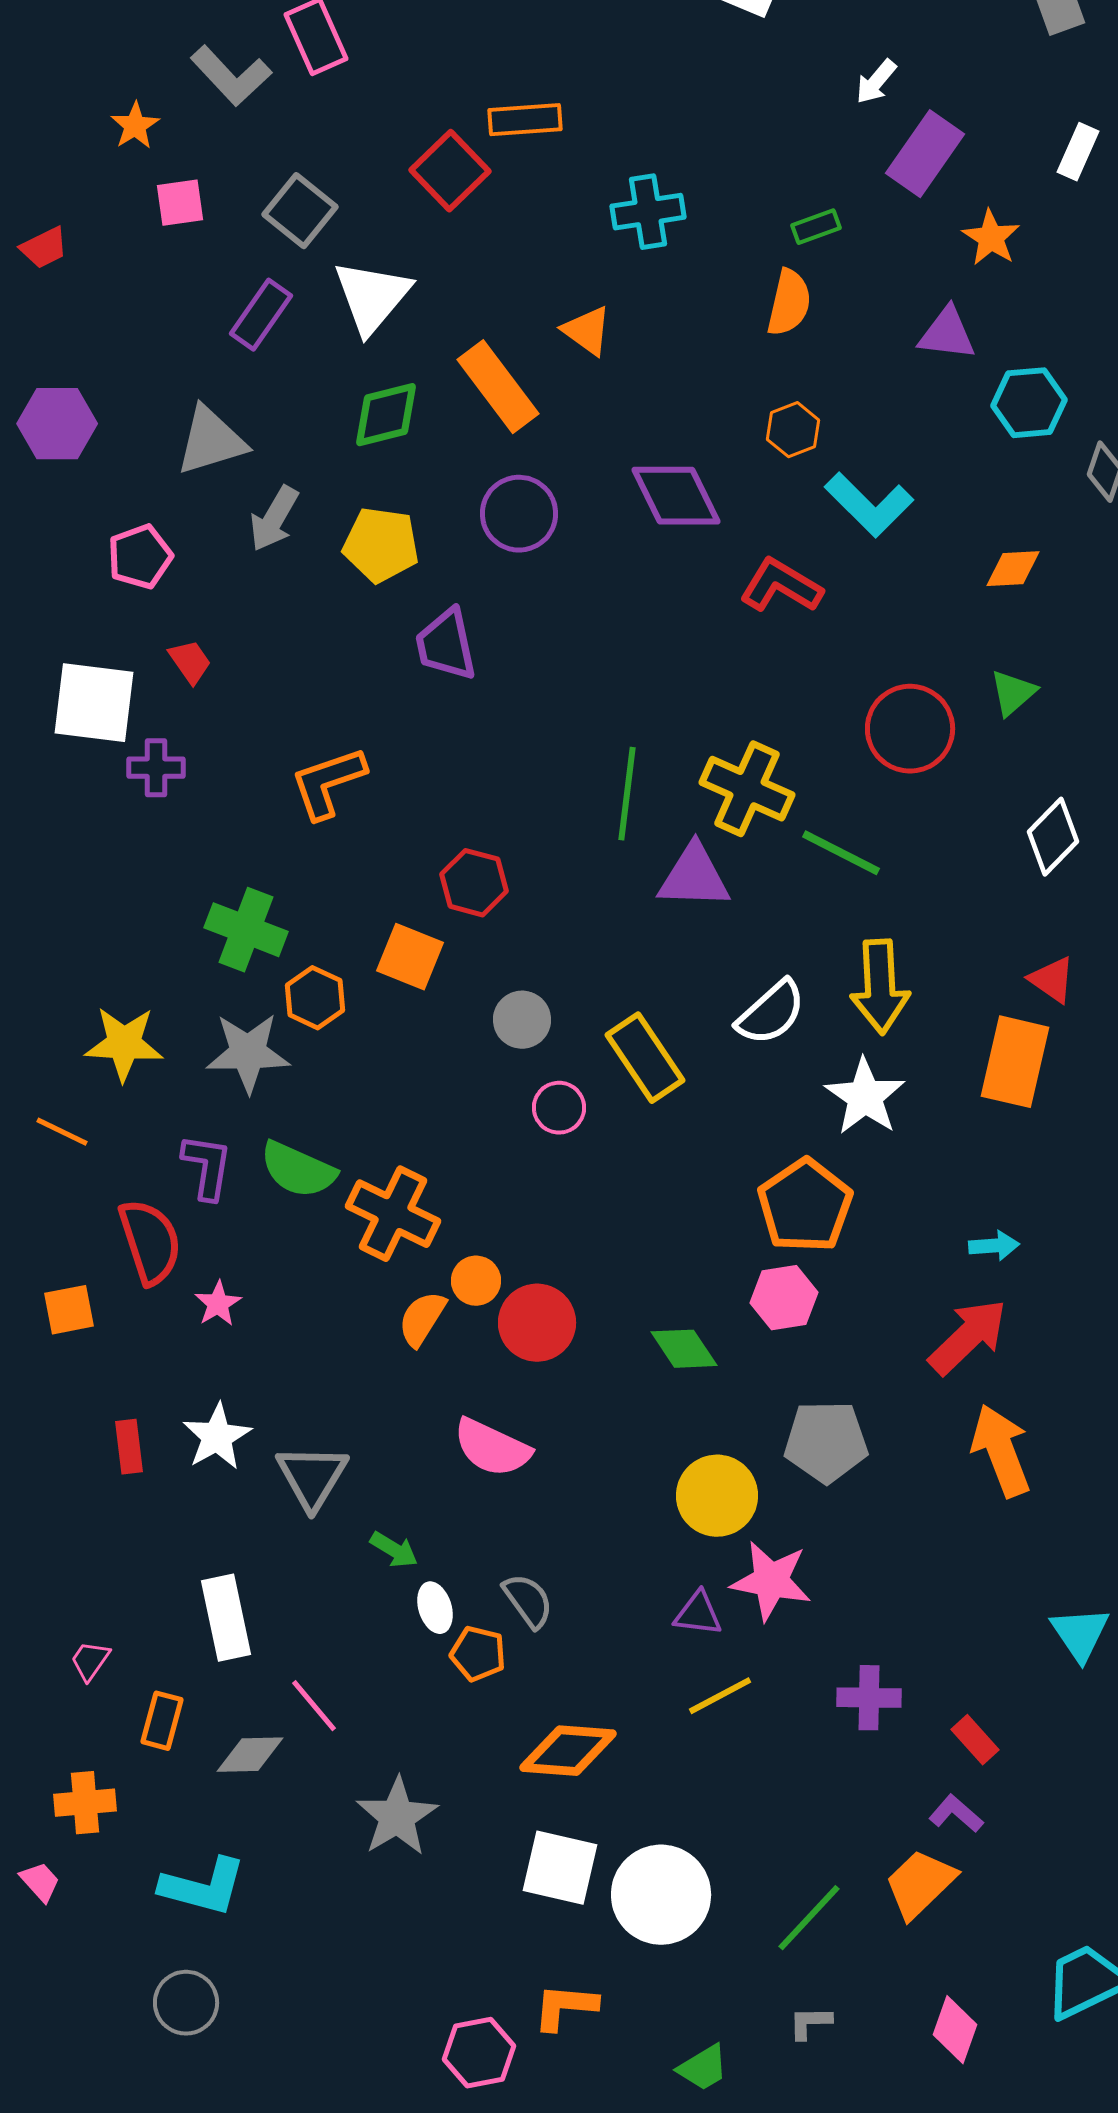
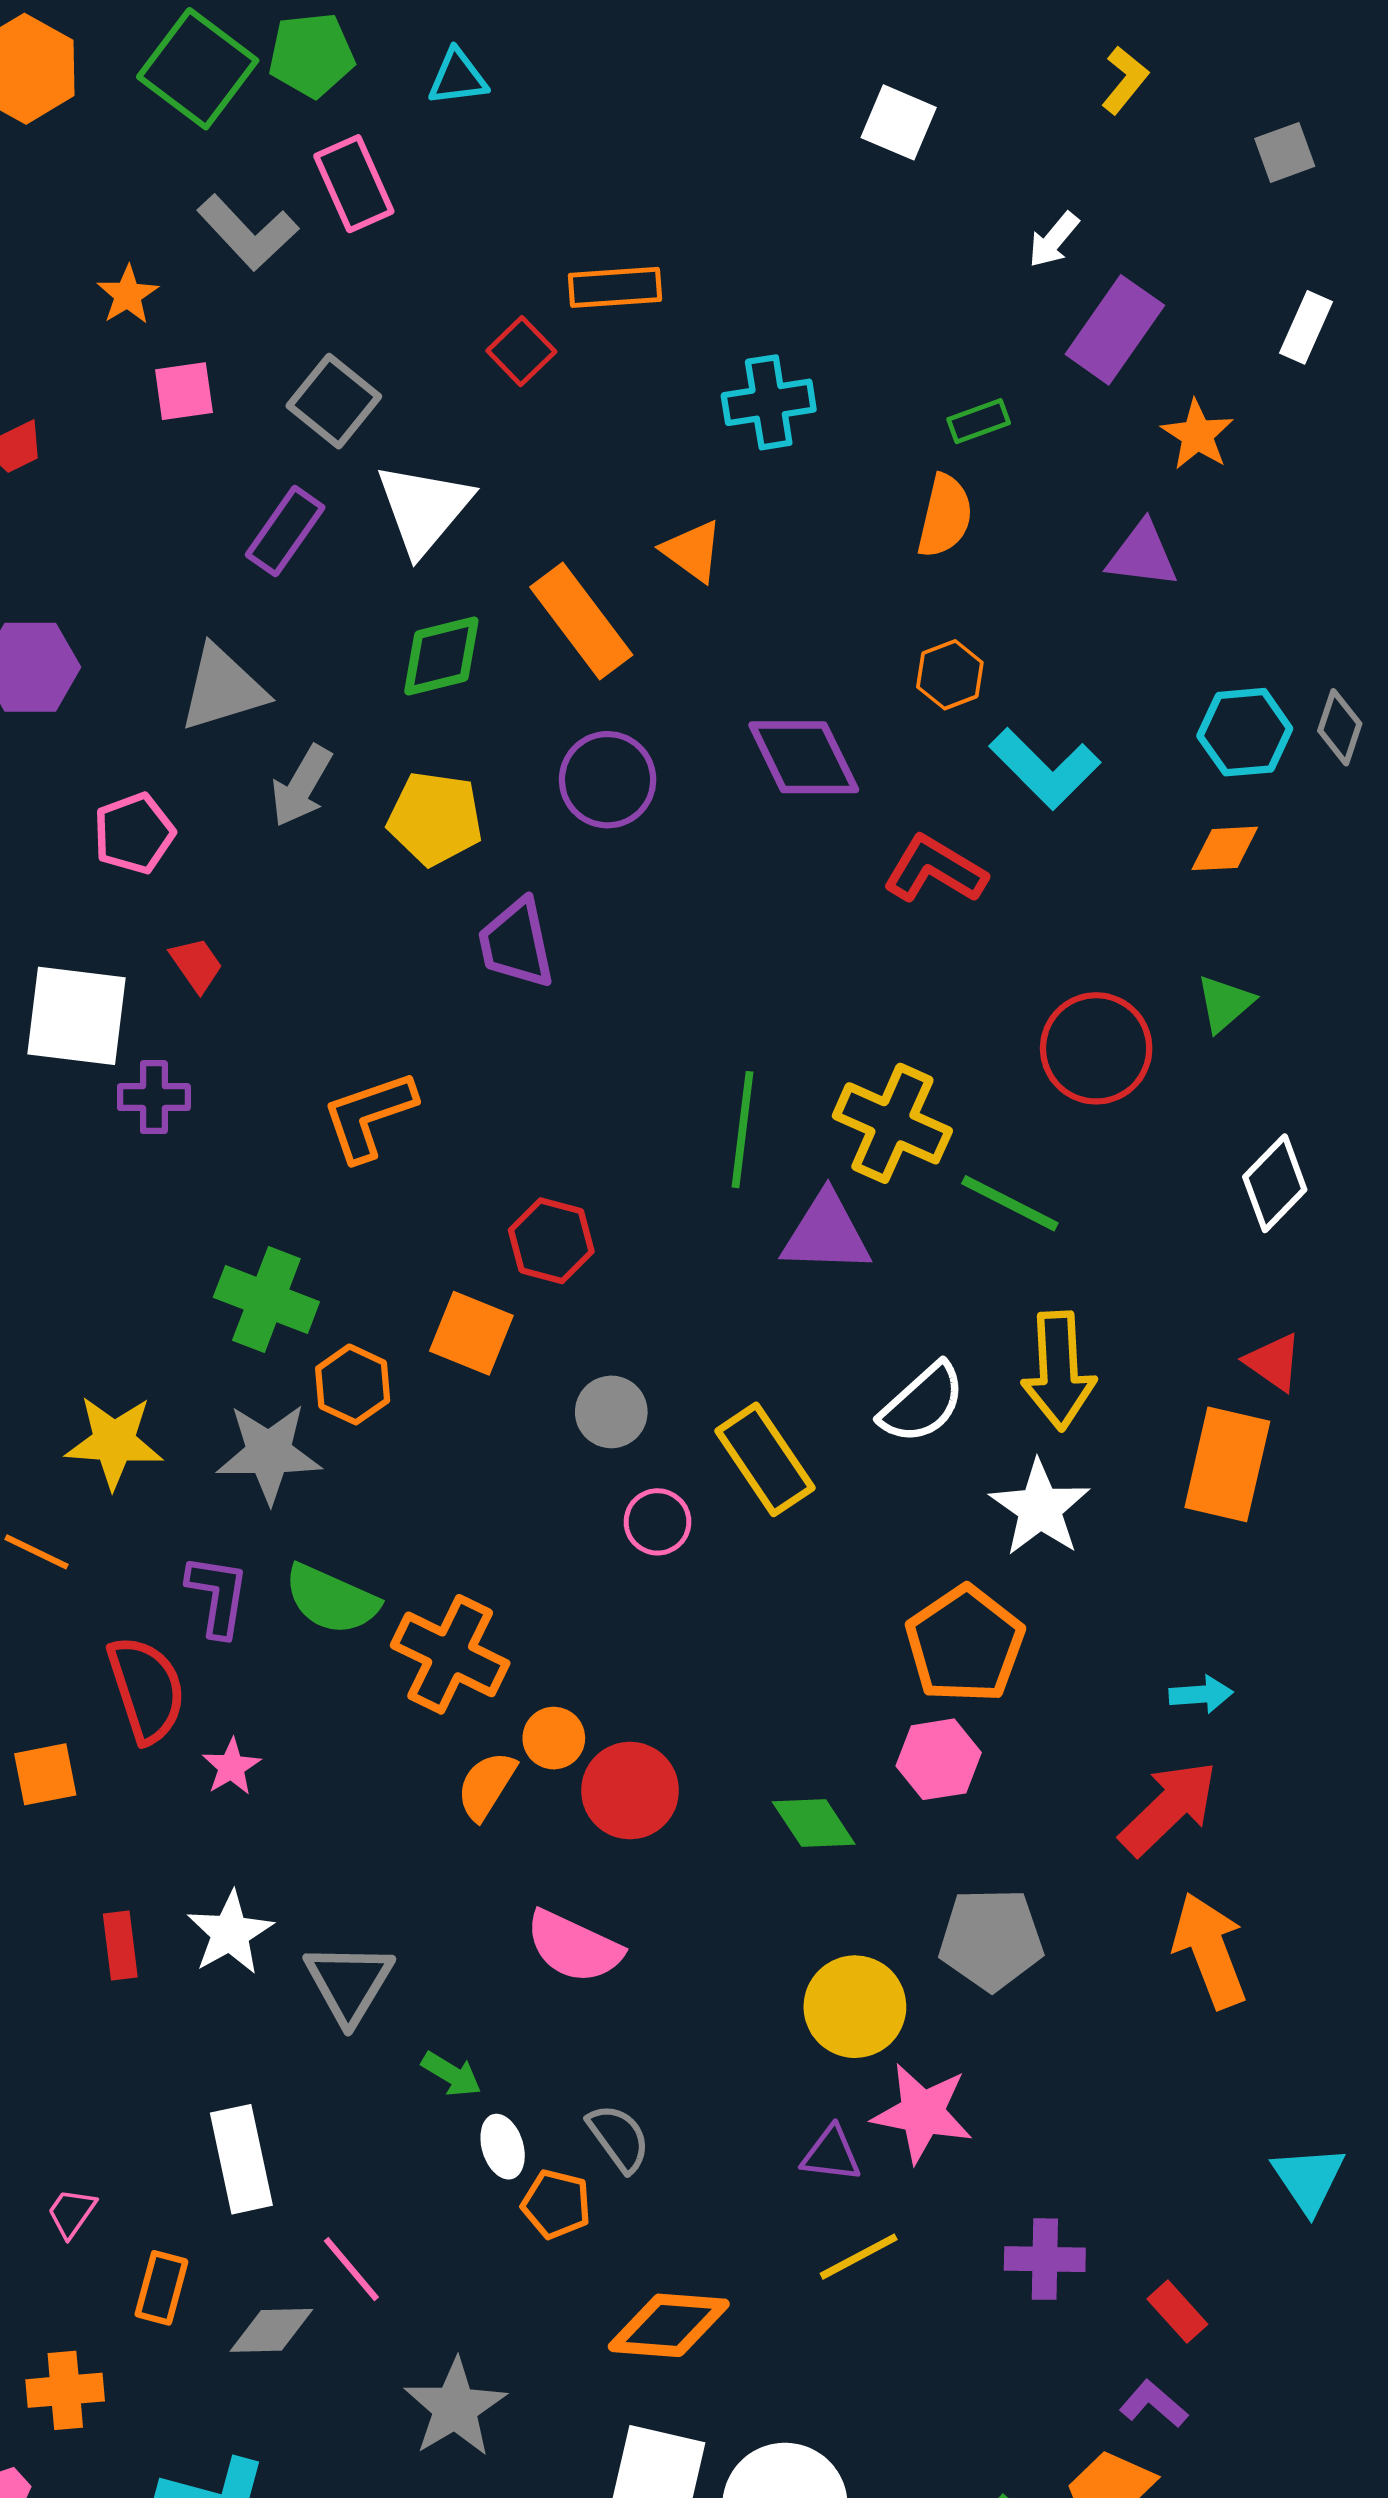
red square: (450, 171) -> (521, 351), size x0.7
cyan hexagon: (1029, 403) -> (1245, 732), moved

